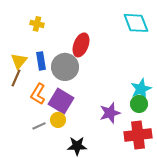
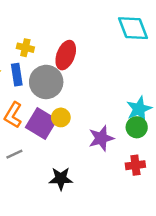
yellow cross: (37, 24) -> (25, 48), moved
yellow circle: (58, 120) -> (61, 117), moved
red cross: (138, 135) -> (135, 165), size x0.6

